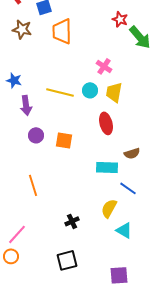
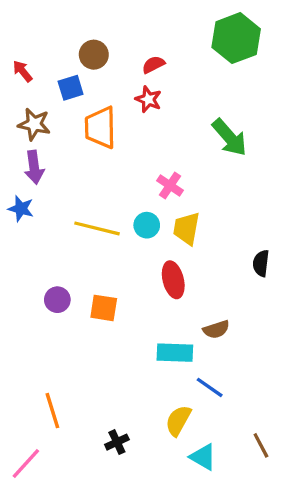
red star: (120, 19) -> (148, 99), moved
purple arrow: (26, 105) -> (34, 167), moved
orange line: (33, 185) -> (52, 411), moved

